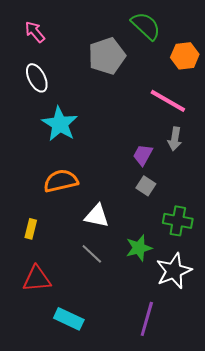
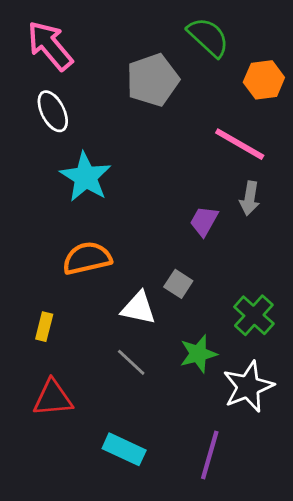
pink arrow: (35, 32) -> (50, 46), size x1.6
gray square: (146, 186) -> (178, 284), moved
green cross: (178, 221) -> (254, 315), turned 32
cyan rectangle: (69, 319) -> (124, 449), moved

